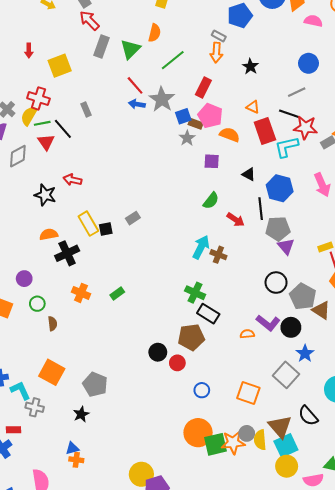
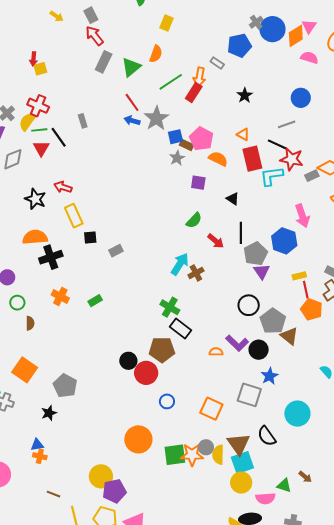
orange arrow: (216, 52) -> (199, 77), moved
yellow square: (60, 66) -> (40, 69), moved, size x0.6
red rectangle: (203, 88) -> (194, 92), moved
blue hexagon: (280, 188) -> (284, 241), moved
gray rectangle: (133, 218) -> (116, 251), moved
yellow rectangle: (88, 224) -> (74, 216), moved
gray pentagon: (278, 229) -> (256, 254), turned -30
orange semicircle: (49, 234) -> (35, 237), size x1.4
brown cross: (218, 255) -> (196, 273), turned 35
red circle: (177, 363) -> (146, 373), size x1.5
gray square: (286, 375) -> (249, 395), turned -30
orange circle: (198, 433) -> (138, 439), moved

